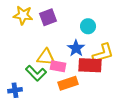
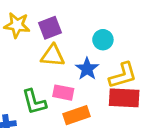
yellow triangle: (46, 57) -> (53, 56), moved
red rectangle: (90, 65) -> (124, 98), moved
green L-shape: (36, 73) -> (34, 102), turned 30

